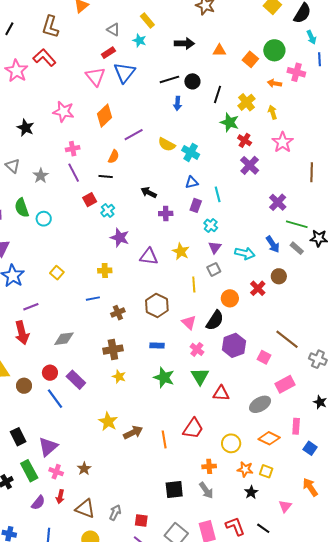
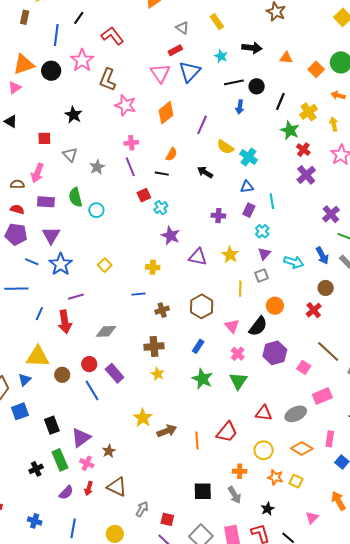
brown L-shape: (50, 27) -> (108, 80), moved
cyan star: (139, 41) -> (221, 56), moved
red L-shape: (44, 58) -> (112, 36), moved
black star: (26, 128) -> (73, 115), moved
purple line: (134, 135) -> (202, 125), moved, turned -42
black arrow: (149, 193) -> (205, 172), moved
red cross: (258, 288) -> (314, 310), moved
blue rectangle: (157, 345) -> (198, 346), turned -64
red triangle: (221, 393) -> (264, 413), moved
brown star: (84, 469) -> (109, 451), moved
black star: (251, 492) -> (268, 509), moved
brown triangle: (85, 509) -> (117, 487), moved

